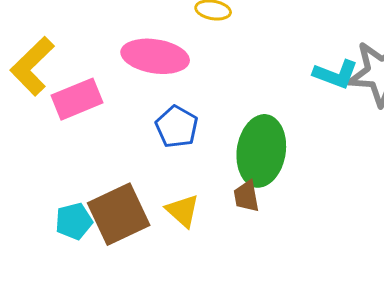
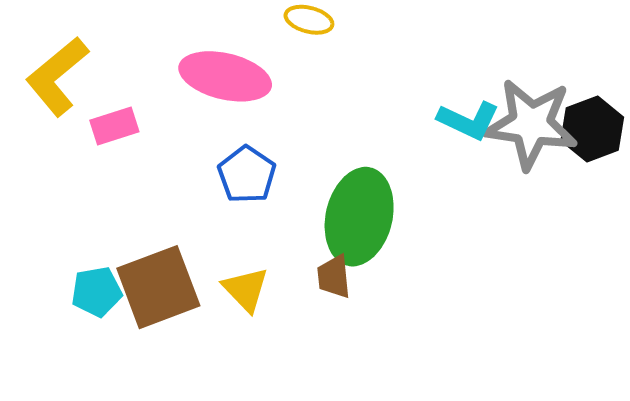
pink rectangle: (77, 99) -> (114, 126), size x0.7

